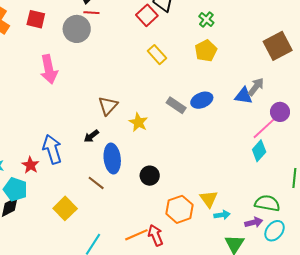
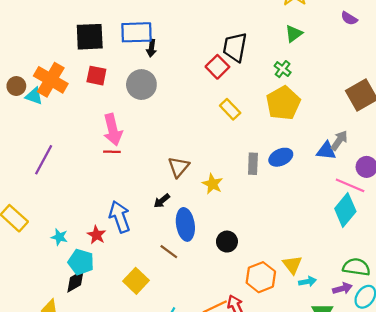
red line: (91, 13) -> (112, 152), moved
yellow pentagon: (206, 51) -> (283, 103), size x1.4
gray rectangle: (176, 105) -> (253, 164), turned 60
pink line: (264, 128) -> (350, 185), turned 68
cyan diamond: (259, 151) -> (345, 210), size x1.4

